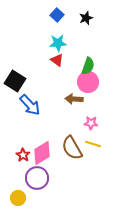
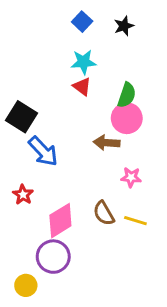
yellow line: (93, 144) -> (135, 221), moved
brown semicircle: (72, 148) -> (104, 213), size x0.7
red star: (23, 155) -> (23, 195), moved

